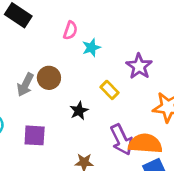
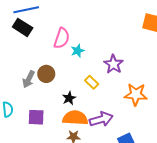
pink semicircle: (70, 30) -> (62, 38), size x1.5
purple arrow: (122, 140) -> (101, 119), turned -80
orange semicircle: (145, 144) -> (75, 118), moved

